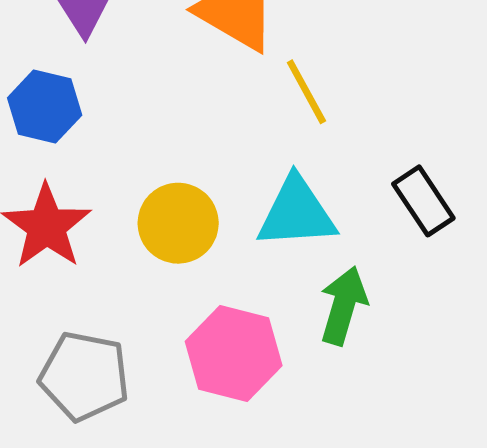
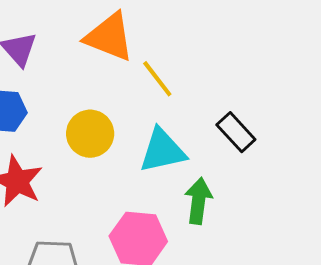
yellow circle: (178, 223) -> (90, 134), moved

